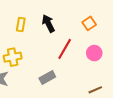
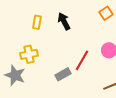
orange square: (89, 23) -> (106, 13), moved
red line: (65, 49) -> (82, 60), moved

